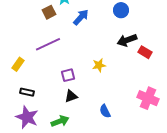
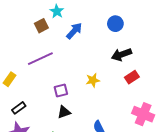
red rectangle: (145, 52) -> (132, 77), moved, turned -64
black rectangle: (27, 92) -> (19, 108), turned -48

